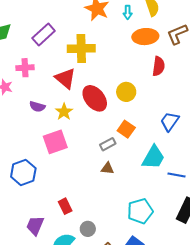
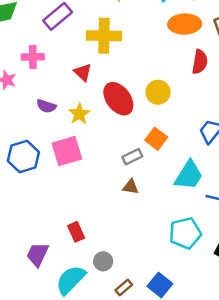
red triangle: (65, 78) -> (83, 72), size x0.7
blue hexagon: (23, 172) -> (23, 157), moved
cyan pentagon: (140, 211) -> (185, 233), moved

